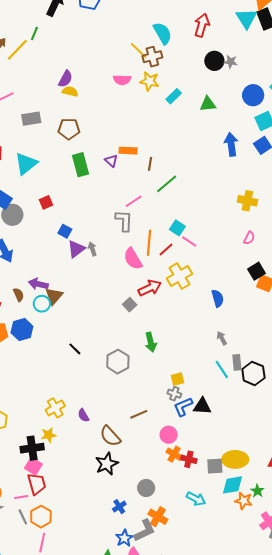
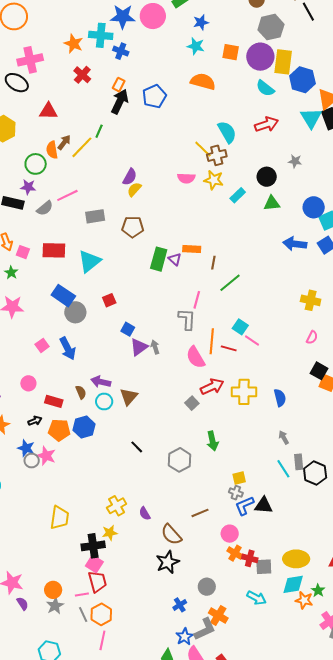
red arrow: (202, 25) -> (266, 124), turned 55
black circle: (214, 61) -> (267, 177), moved
yellow semicircle: (70, 91) -> (134, 189), turned -63
blue circle: (253, 95) -> (314, 207), moved
blue arrow: (231, 144) -> (295, 244), turned -75
green rectangle: (81, 165) -> (159, 259), moved, turned 30
pink line: (134, 201) -> (197, 300), turned -42
red line: (166, 250) -> (229, 348), turned 56
black square: (256, 271) -> (319, 371), turned -30
yellow cross: (179, 276) -> (244, 392), moved, turned 30
brown triangle: (54, 296) -> (129, 397), moved
gray square: (215, 466) -> (264, 567), moved

